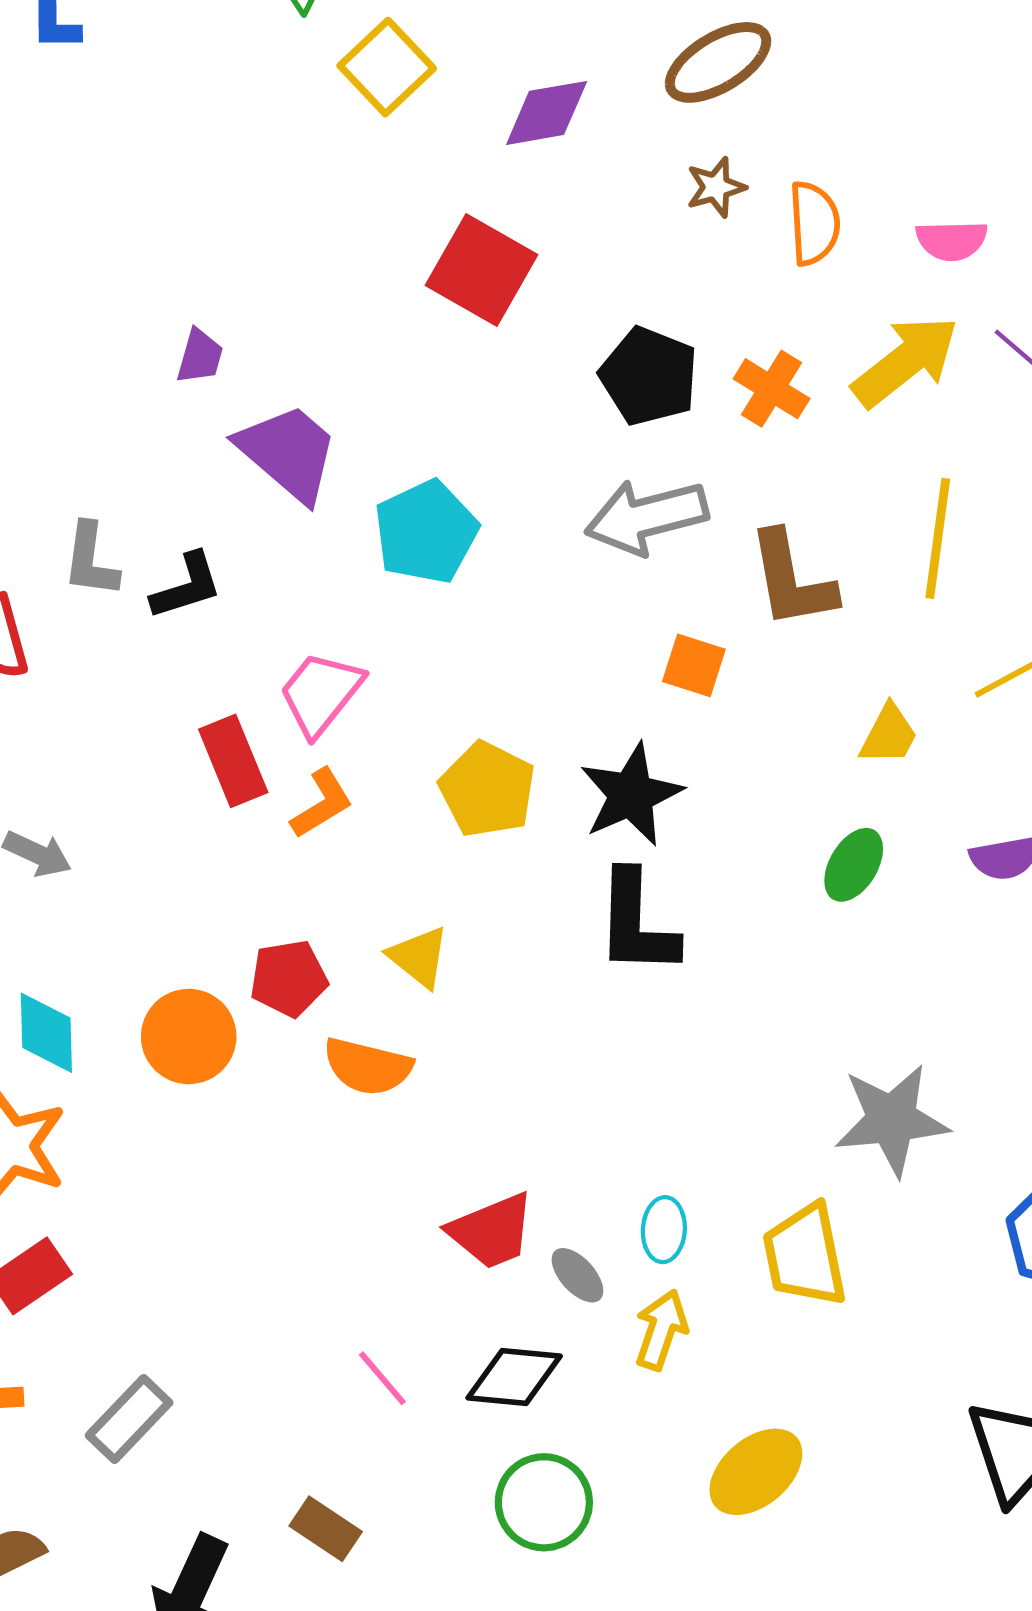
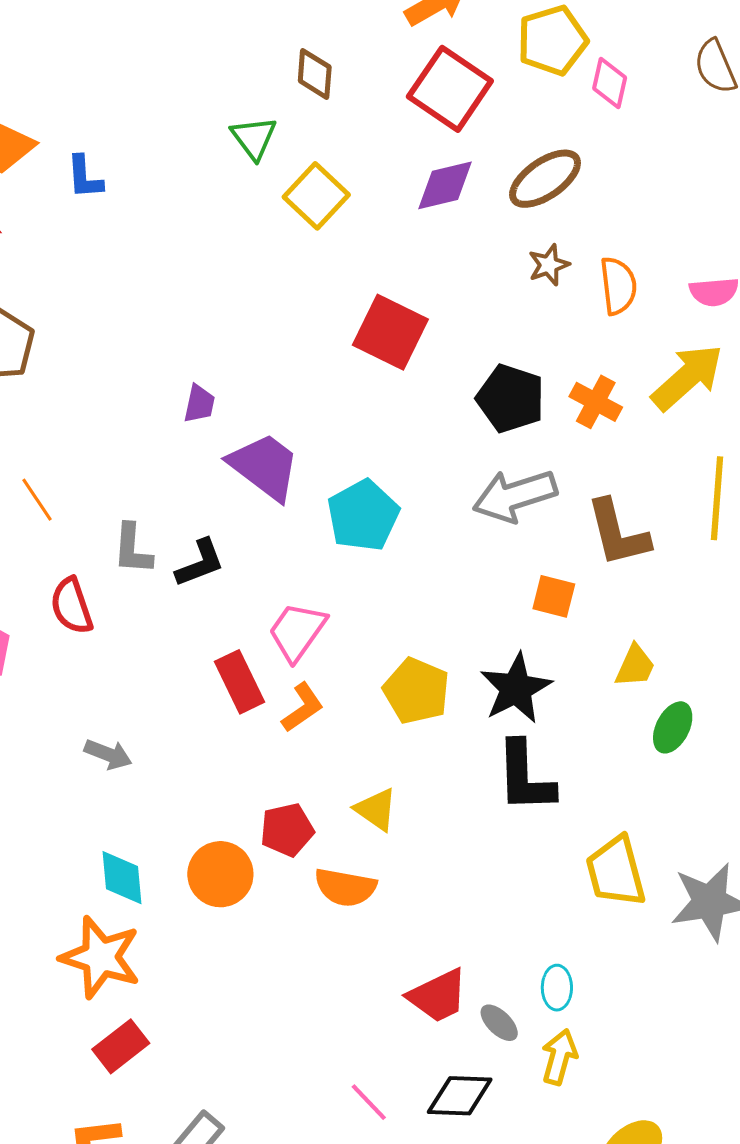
purple diamond: (547, 113) -> (445, 185), moved
yellow trapezoid: (889, 735) -> (635, 666), moved
yellow trapezoid: (805, 1255) -> (616, 872), moved

